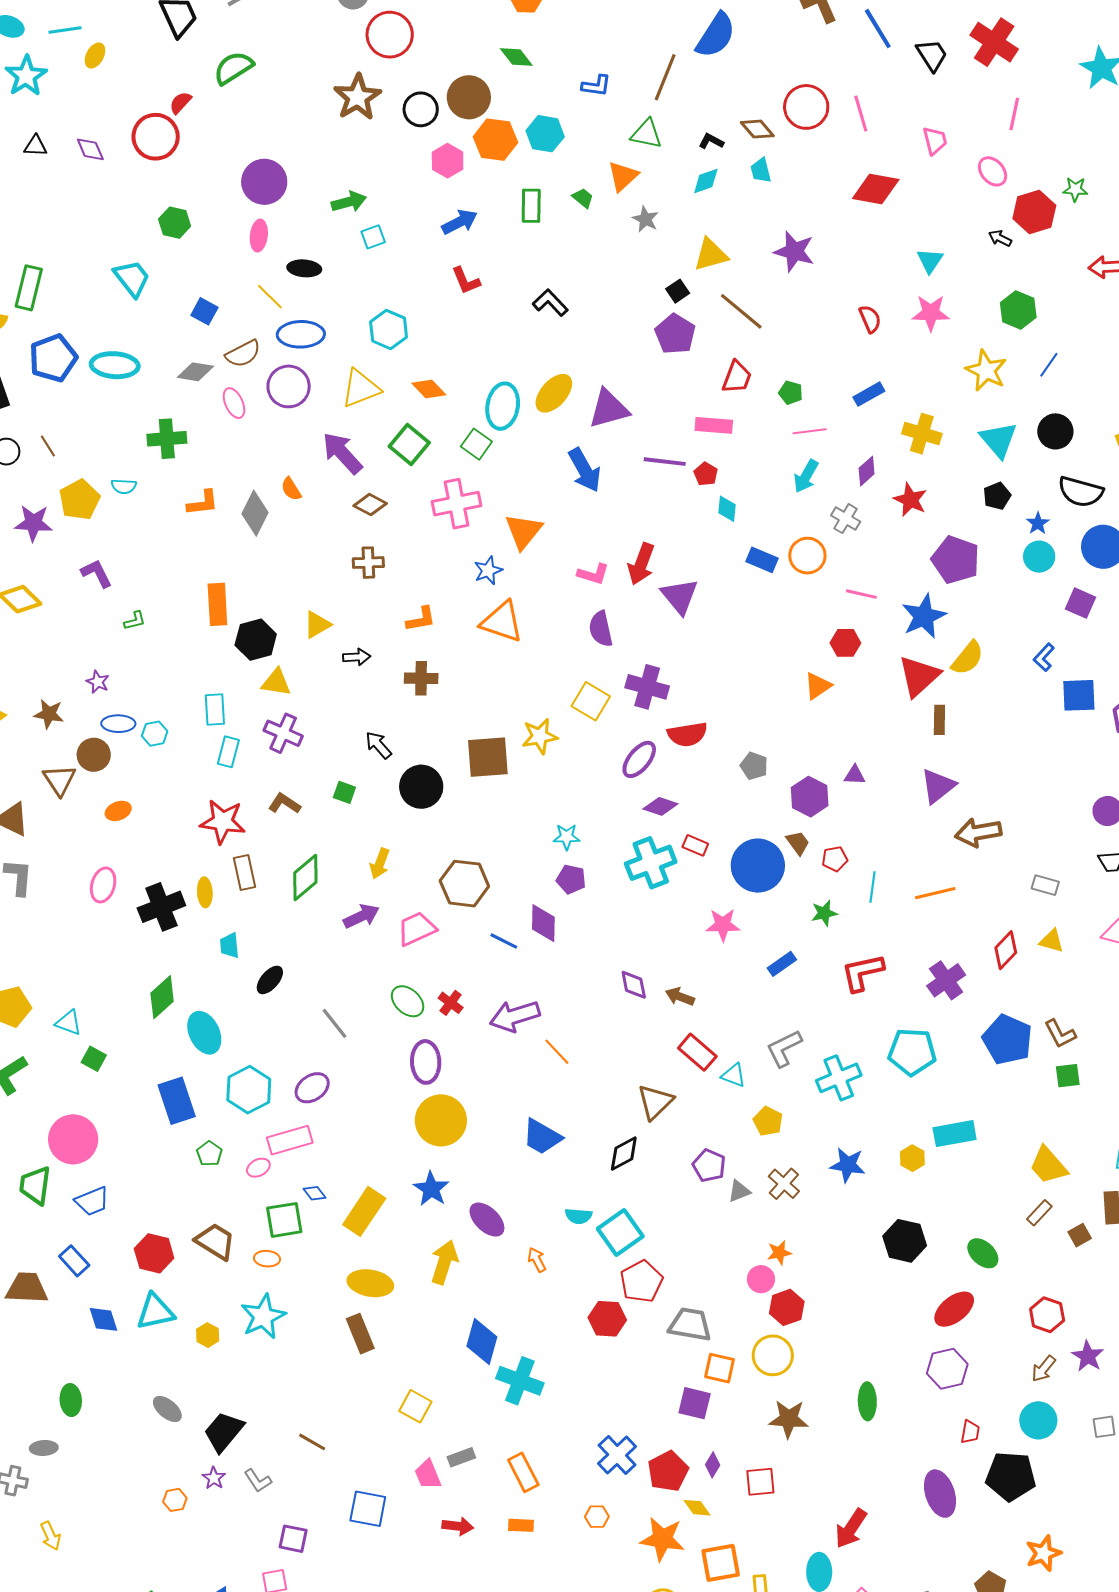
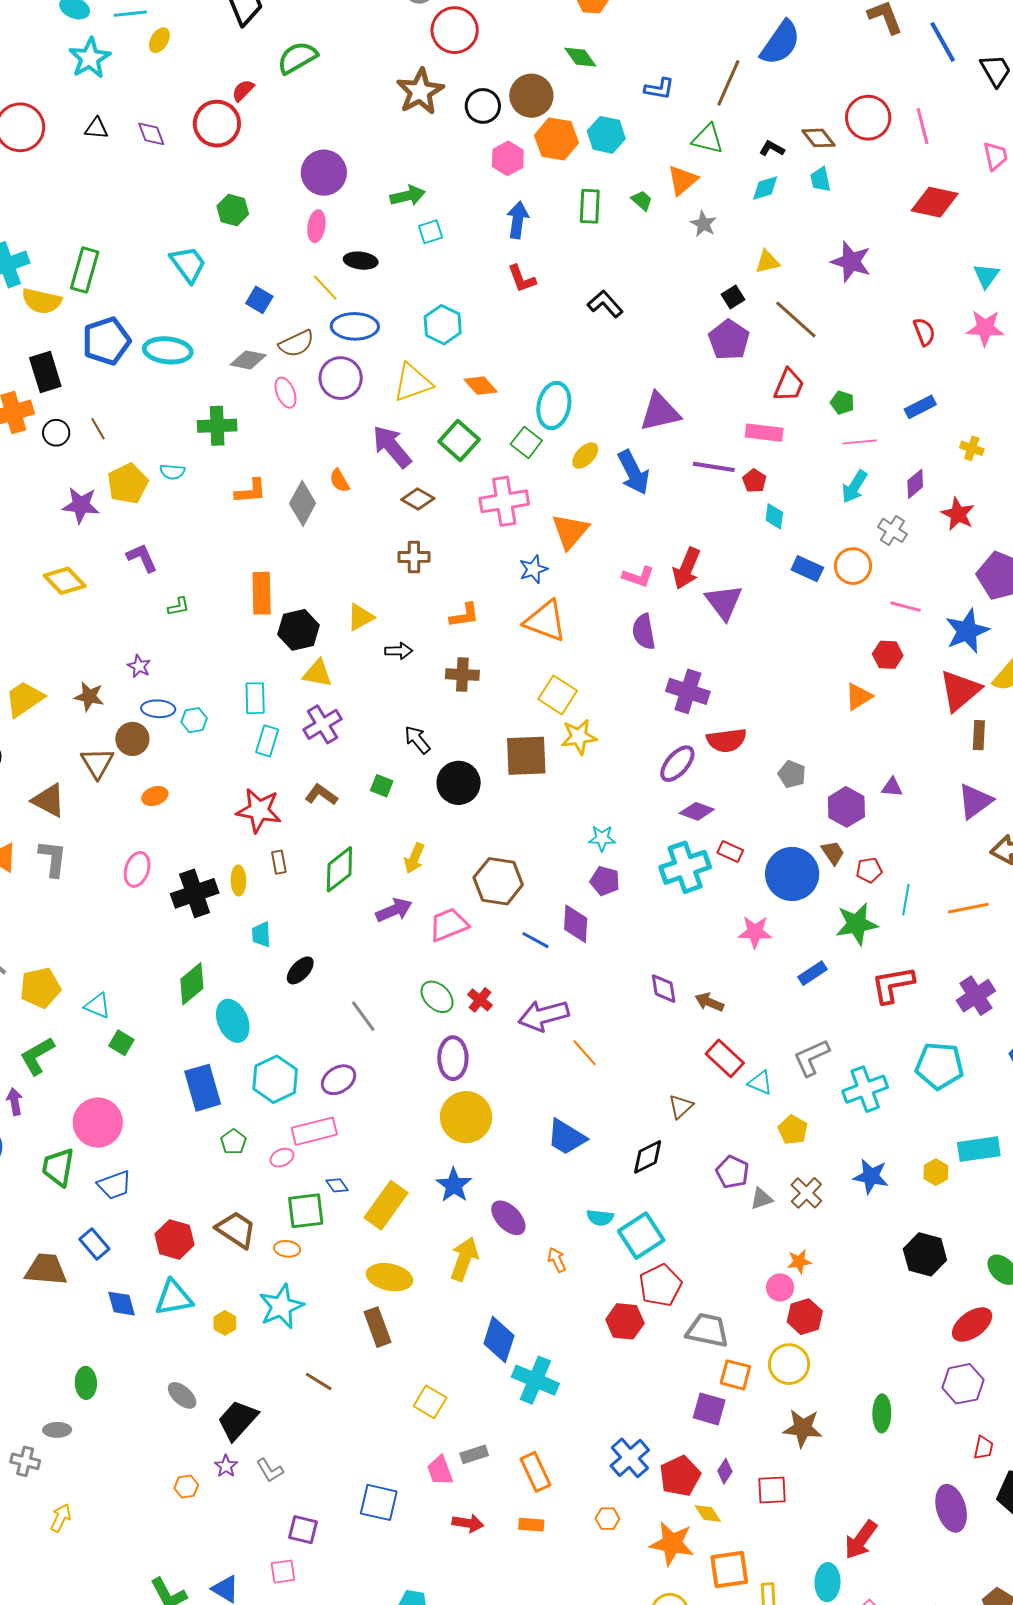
blue arrow: (460, 222) -> (518, 220), turned -57
yellow triangle: (711, 255) -> (767, 262), size x0.7
yellow ellipse: (554, 393) -> (585, 456), moved, size x0.7
yellow cross: (922, 434) -> (972, 448), size x0.6
yellow square: (591, 701) -> (558, 695), moved
purple cross: (283, 733) -> (323, 724), turned 33
brown rectangle: (245, 873) -> (279, 862), size x0.7
green star: (824, 913) -> (857, 924), size x1.6
brown triangle: (655, 1102) -> (681, 1106), size x0.7
brown line: (312, 1442) -> (319, 1382), moved
yellow arrow: (51, 1536) -> (61, 1518), turned -132

